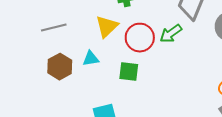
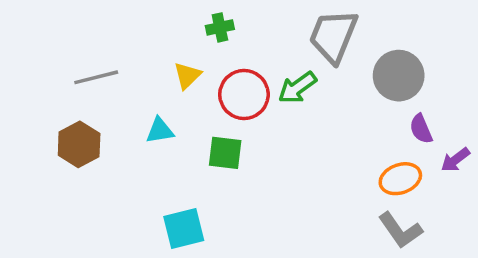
yellow triangle: (107, 27) -> (187, 76), size x0.7
brown hexagon: (60, 67) -> (79, 144), moved

